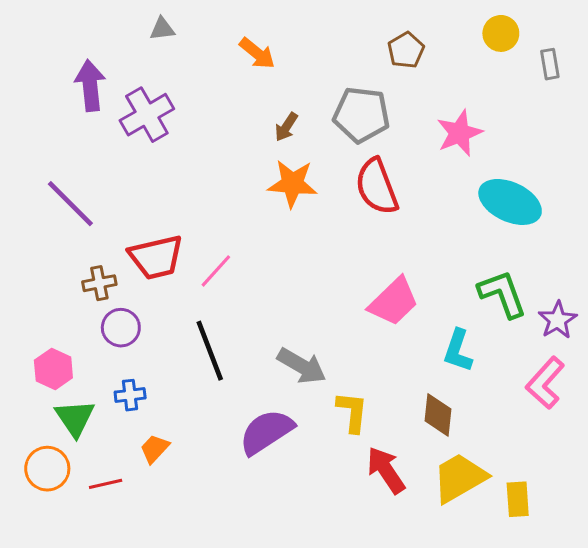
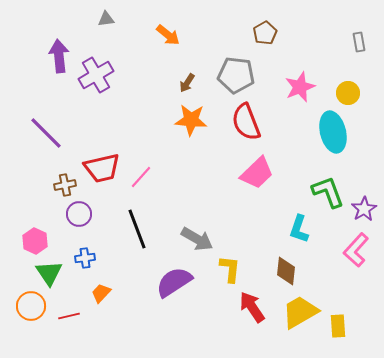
yellow circle: (501, 33) -> (348, 93), moved
cyan ellipse: (510, 202) -> (333, 132), turned 51
pink trapezoid: (394, 302) -> (257, 173), moved

